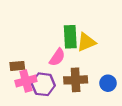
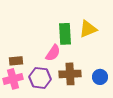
yellow triangle: (86, 42) -> (88, 29), moved
pink cross: (26, 81) -> (13, 79), moved

